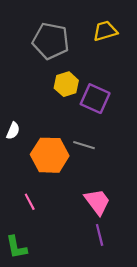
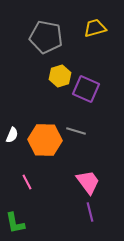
white semicircle: (13, 131) -> (12, 135), moved

